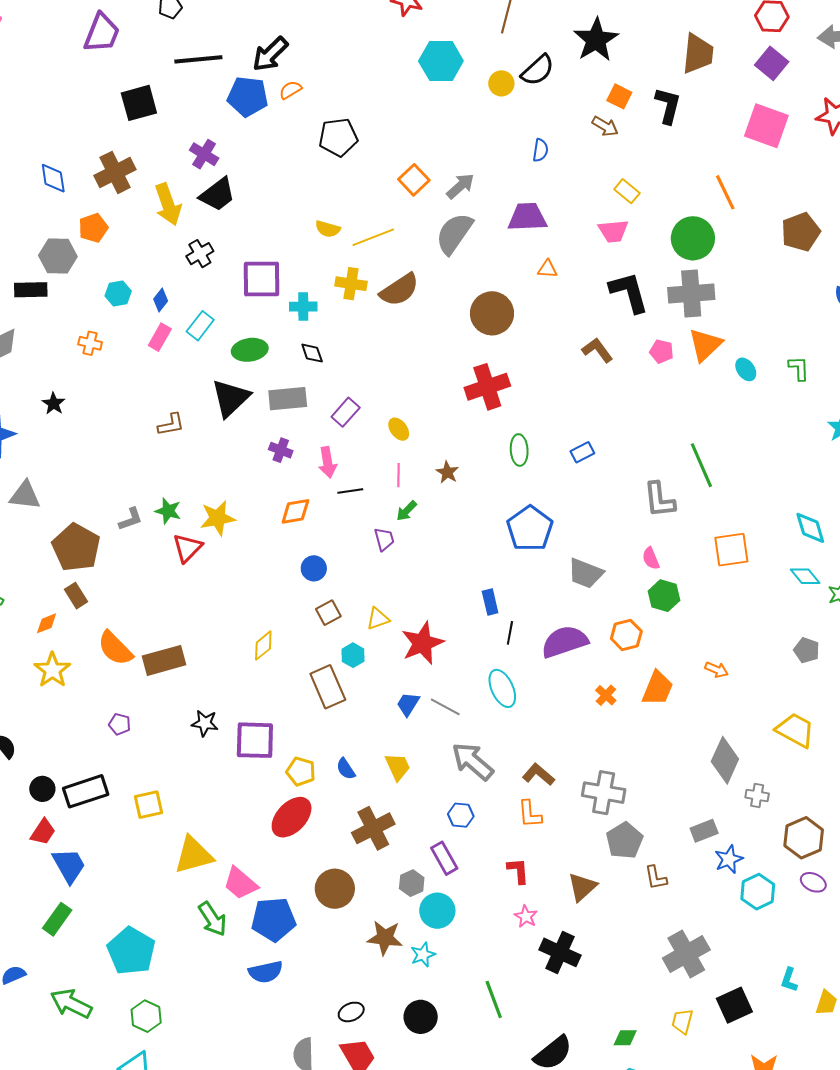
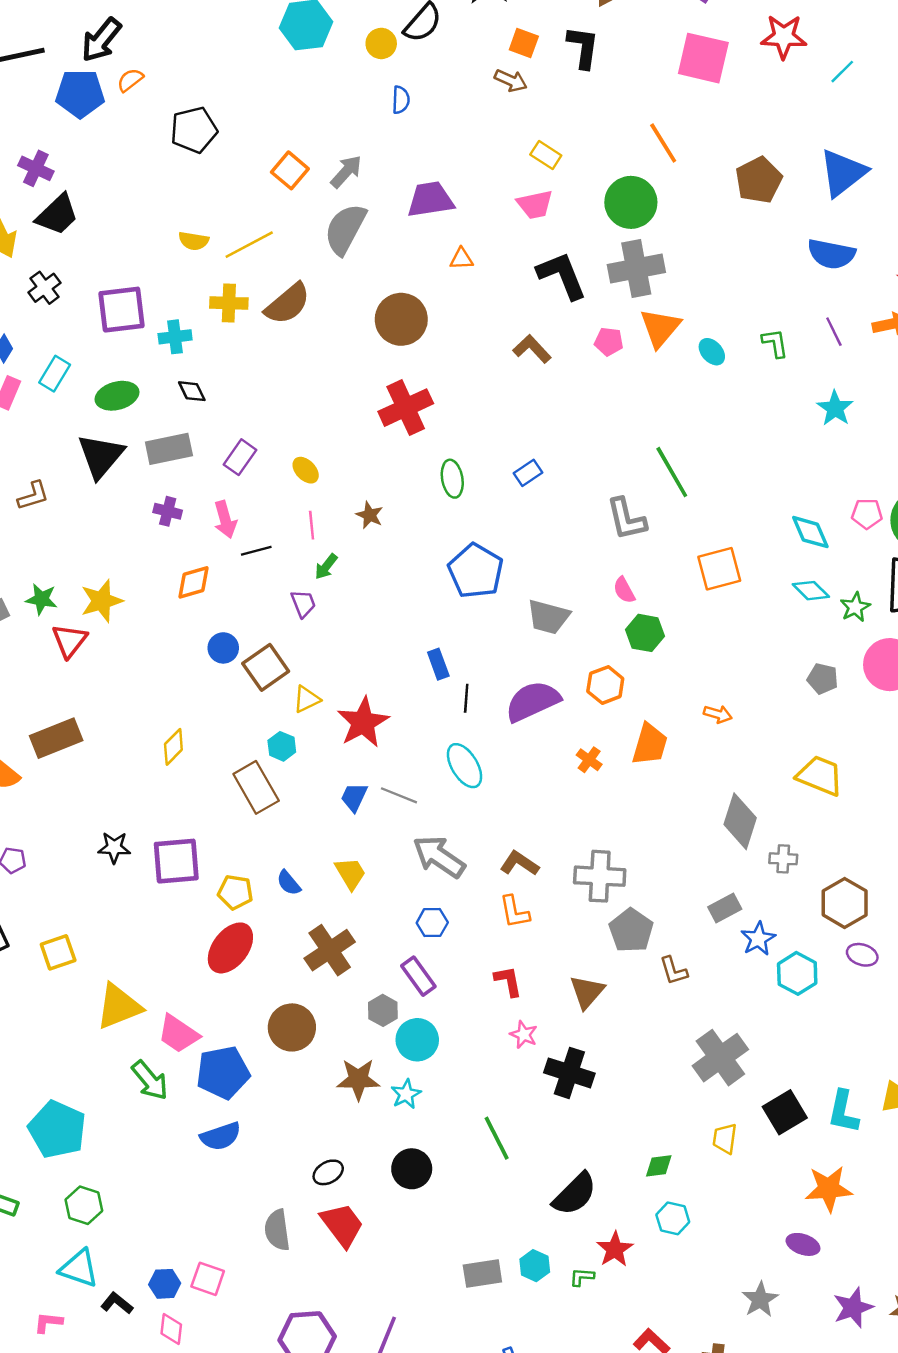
blue semicircle: (540, 150) -> (401, 100), moved
brown square: (328, 613) -> (266, 667), moved, size x1.5
brown rectangle: (164, 660) -> (56, 738), moved
cyan L-shape: (789, 980) -> (843, 1112), moved, size x1.5

